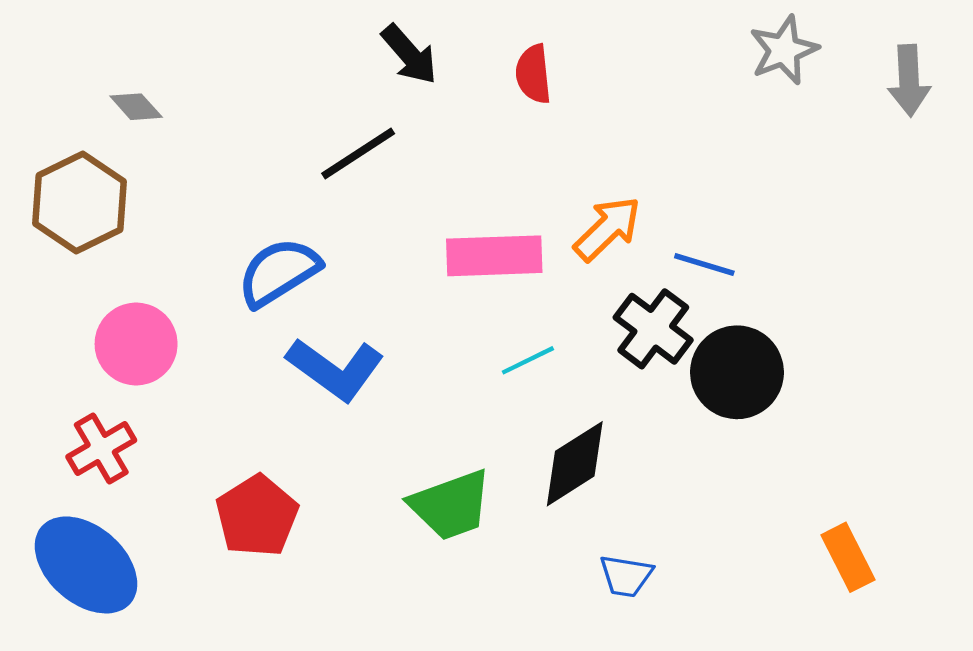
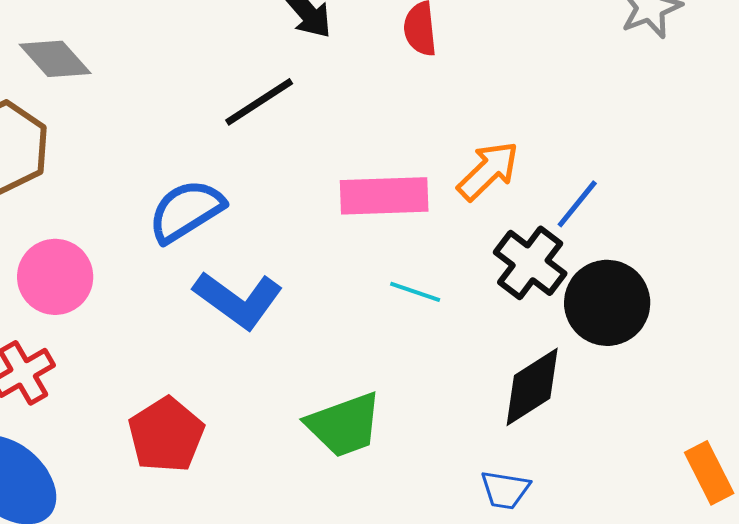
gray diamond: (136, 107) -> (55, 59), size x1.5
blue line: (704, 265) -> (577, 204), turned -68
cyan line: (528, 360) -> (415, 292), turned 45
black diamond: (575, 464) -> (532, 387), moved

